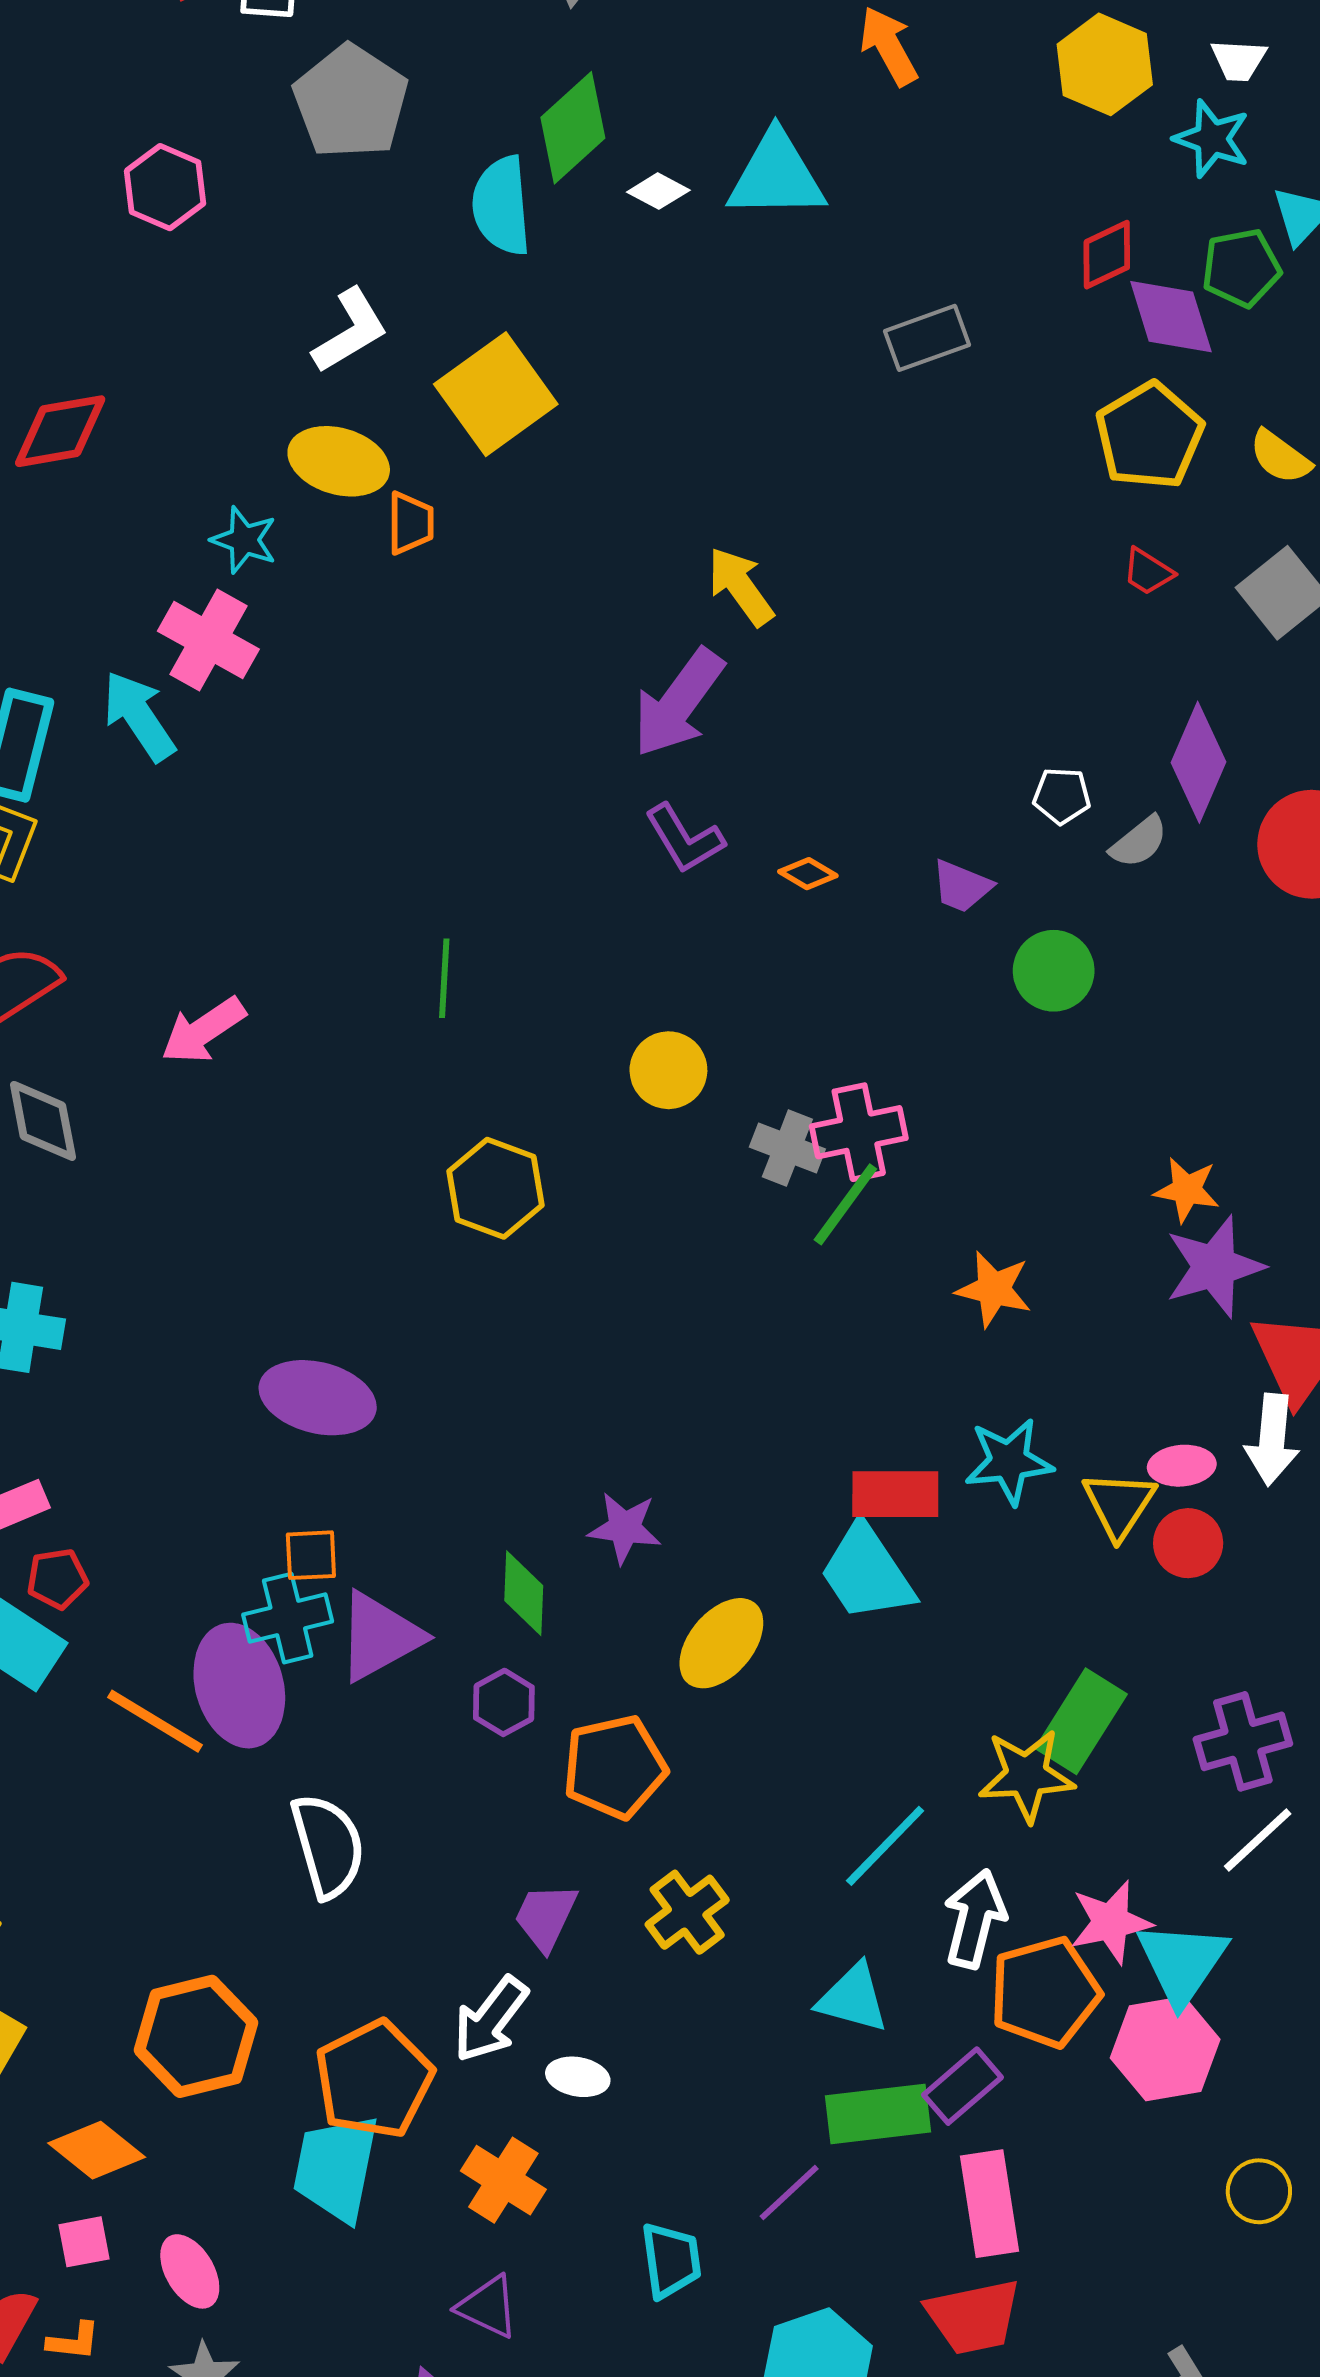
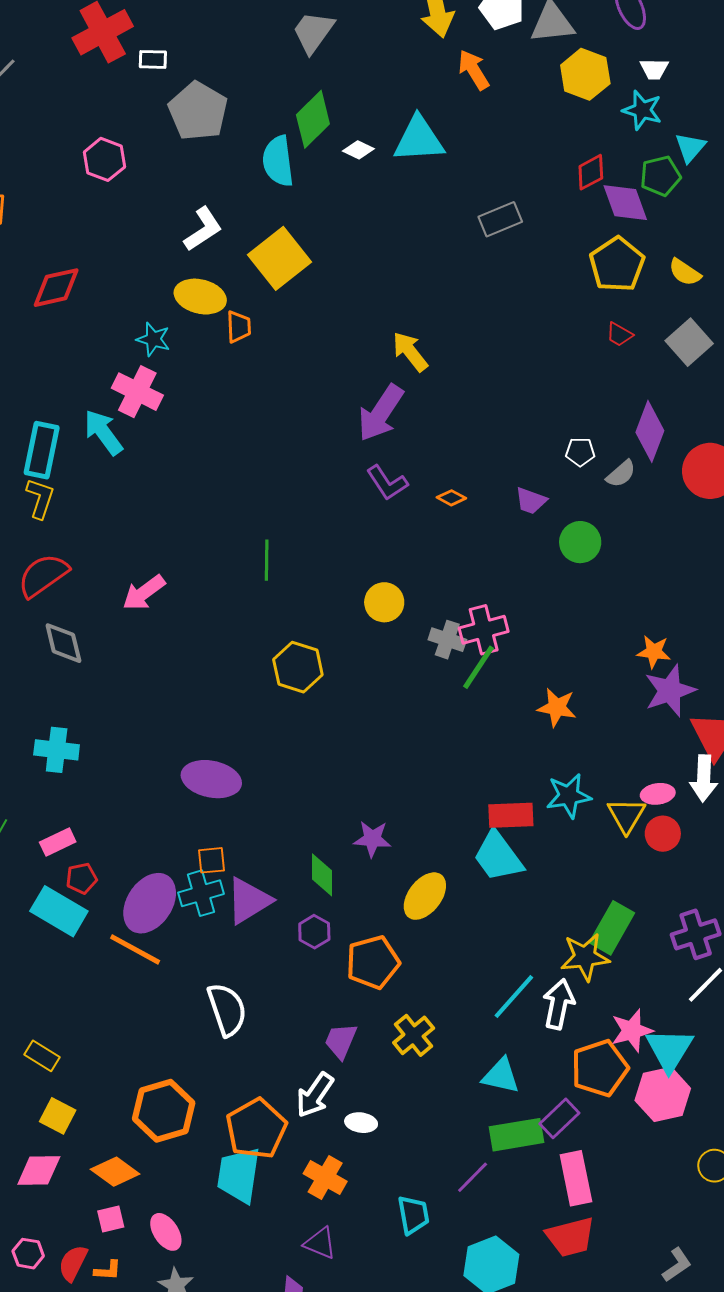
purple ellipse: (239, 1686) -> (150, 903), moved, turned 52
white arrow: (975, 1919) -> (559, 1004), moved

